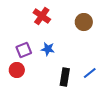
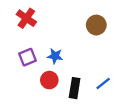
red cross: (42, 16) -> (26, 18), moved
red circle: (17, 70) -> (49, 80), moved

